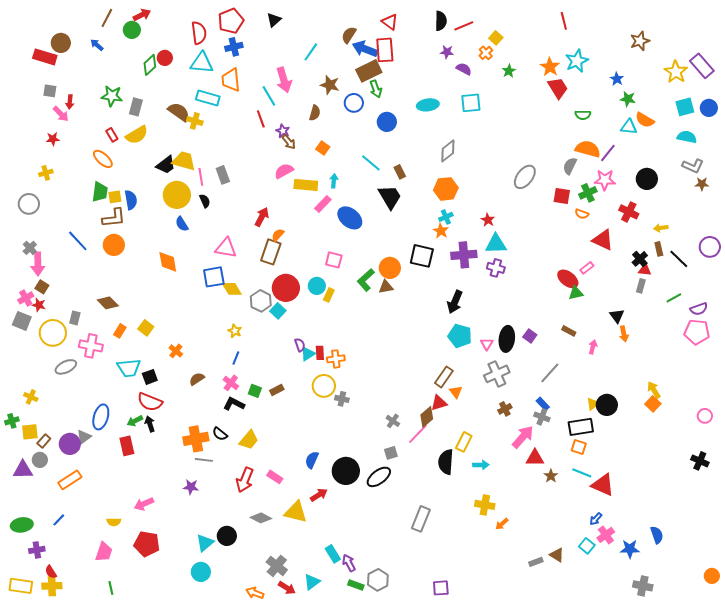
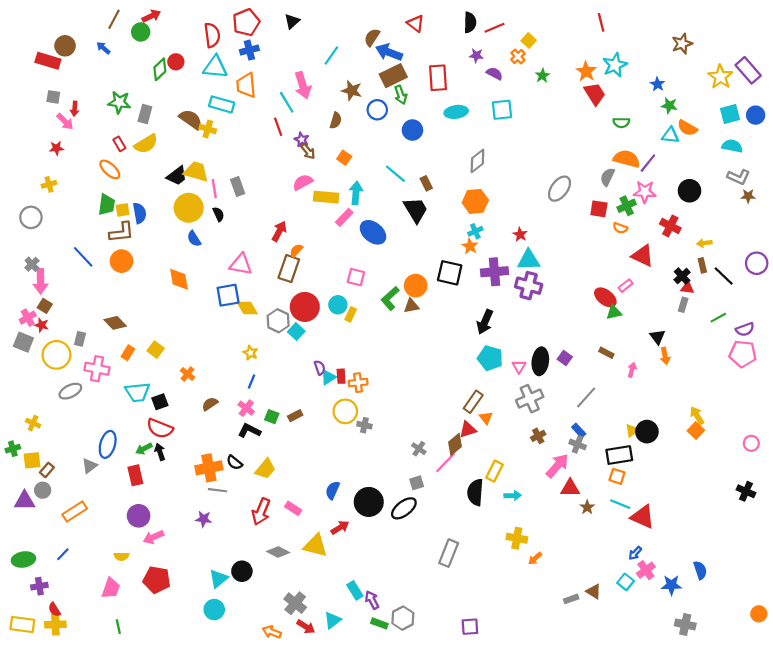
red rectangle: (385, 50) -> (438, 78), moved
cyan arrow: (334, 181) -> (356, 193), size x1.5
purple cross: (496, 268) -> (529, 286), size x1.4
purple circle: (70, 444) -> (139, 516), moved

